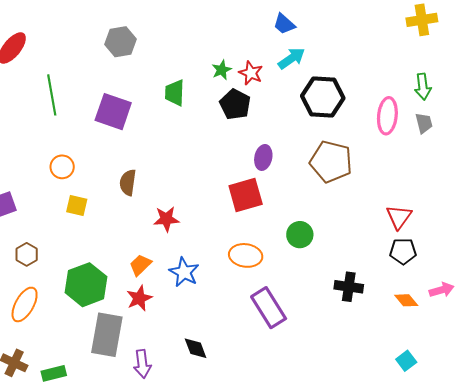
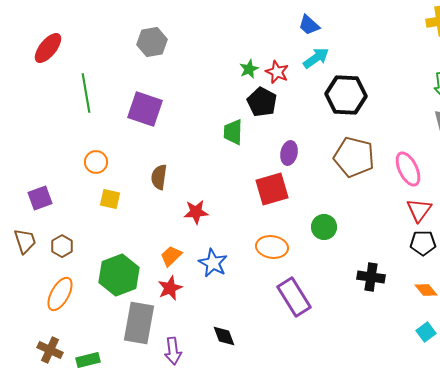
green trapezoid: (175, 93) -> (233, 132), moved
pink ellipse: (387, 116) -> (408, 169), moved, turned -32
cyan square: (406, 361) -> (426, 332), moved

